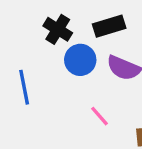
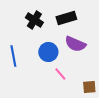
blue circle: (80, 60) -> (48, 52), moved

